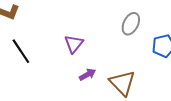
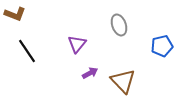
gray ellipse: (131, 24) -> (119, 25), moved, turned -45

